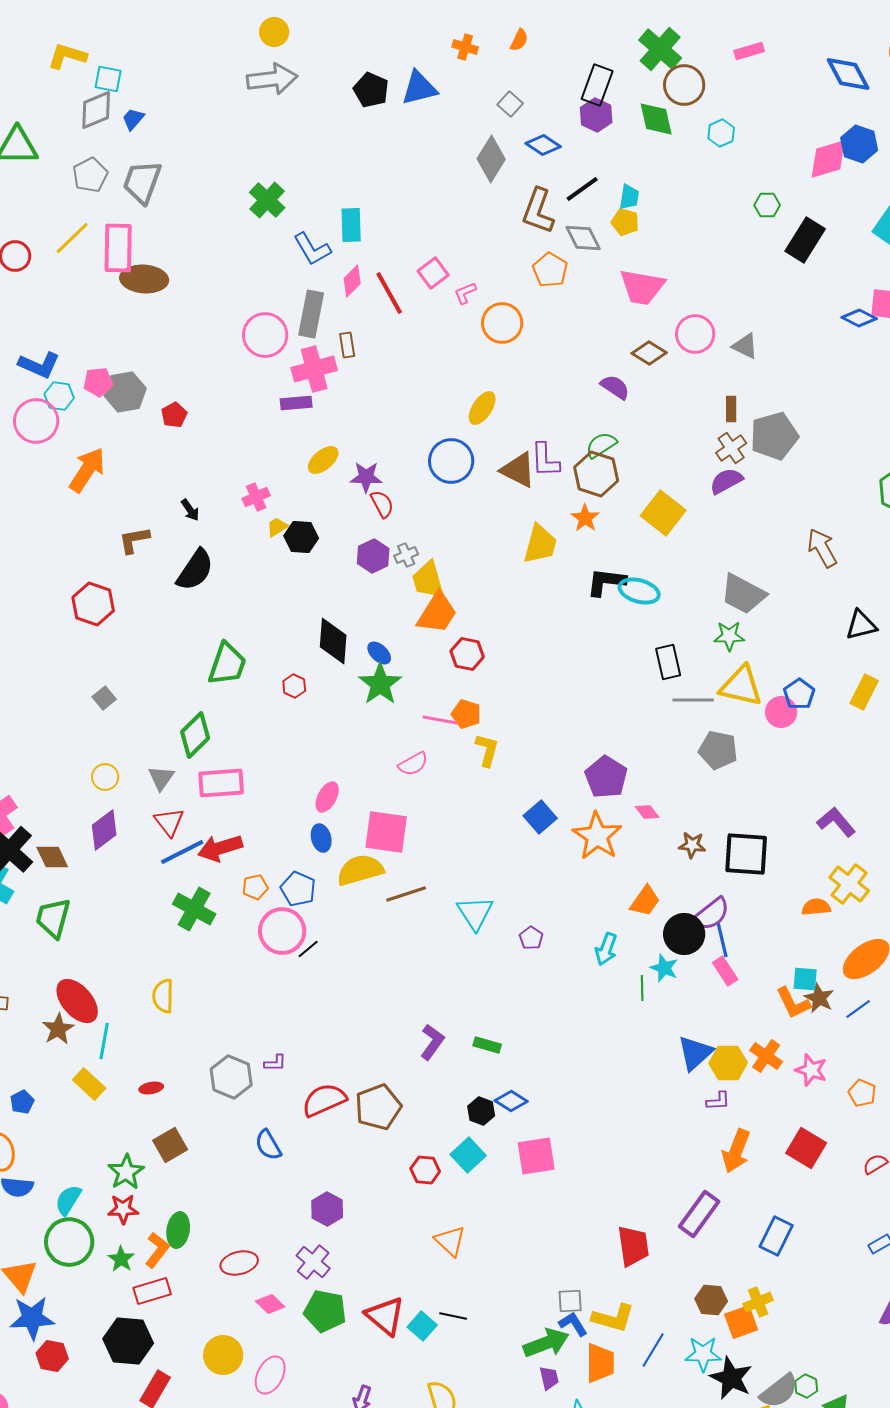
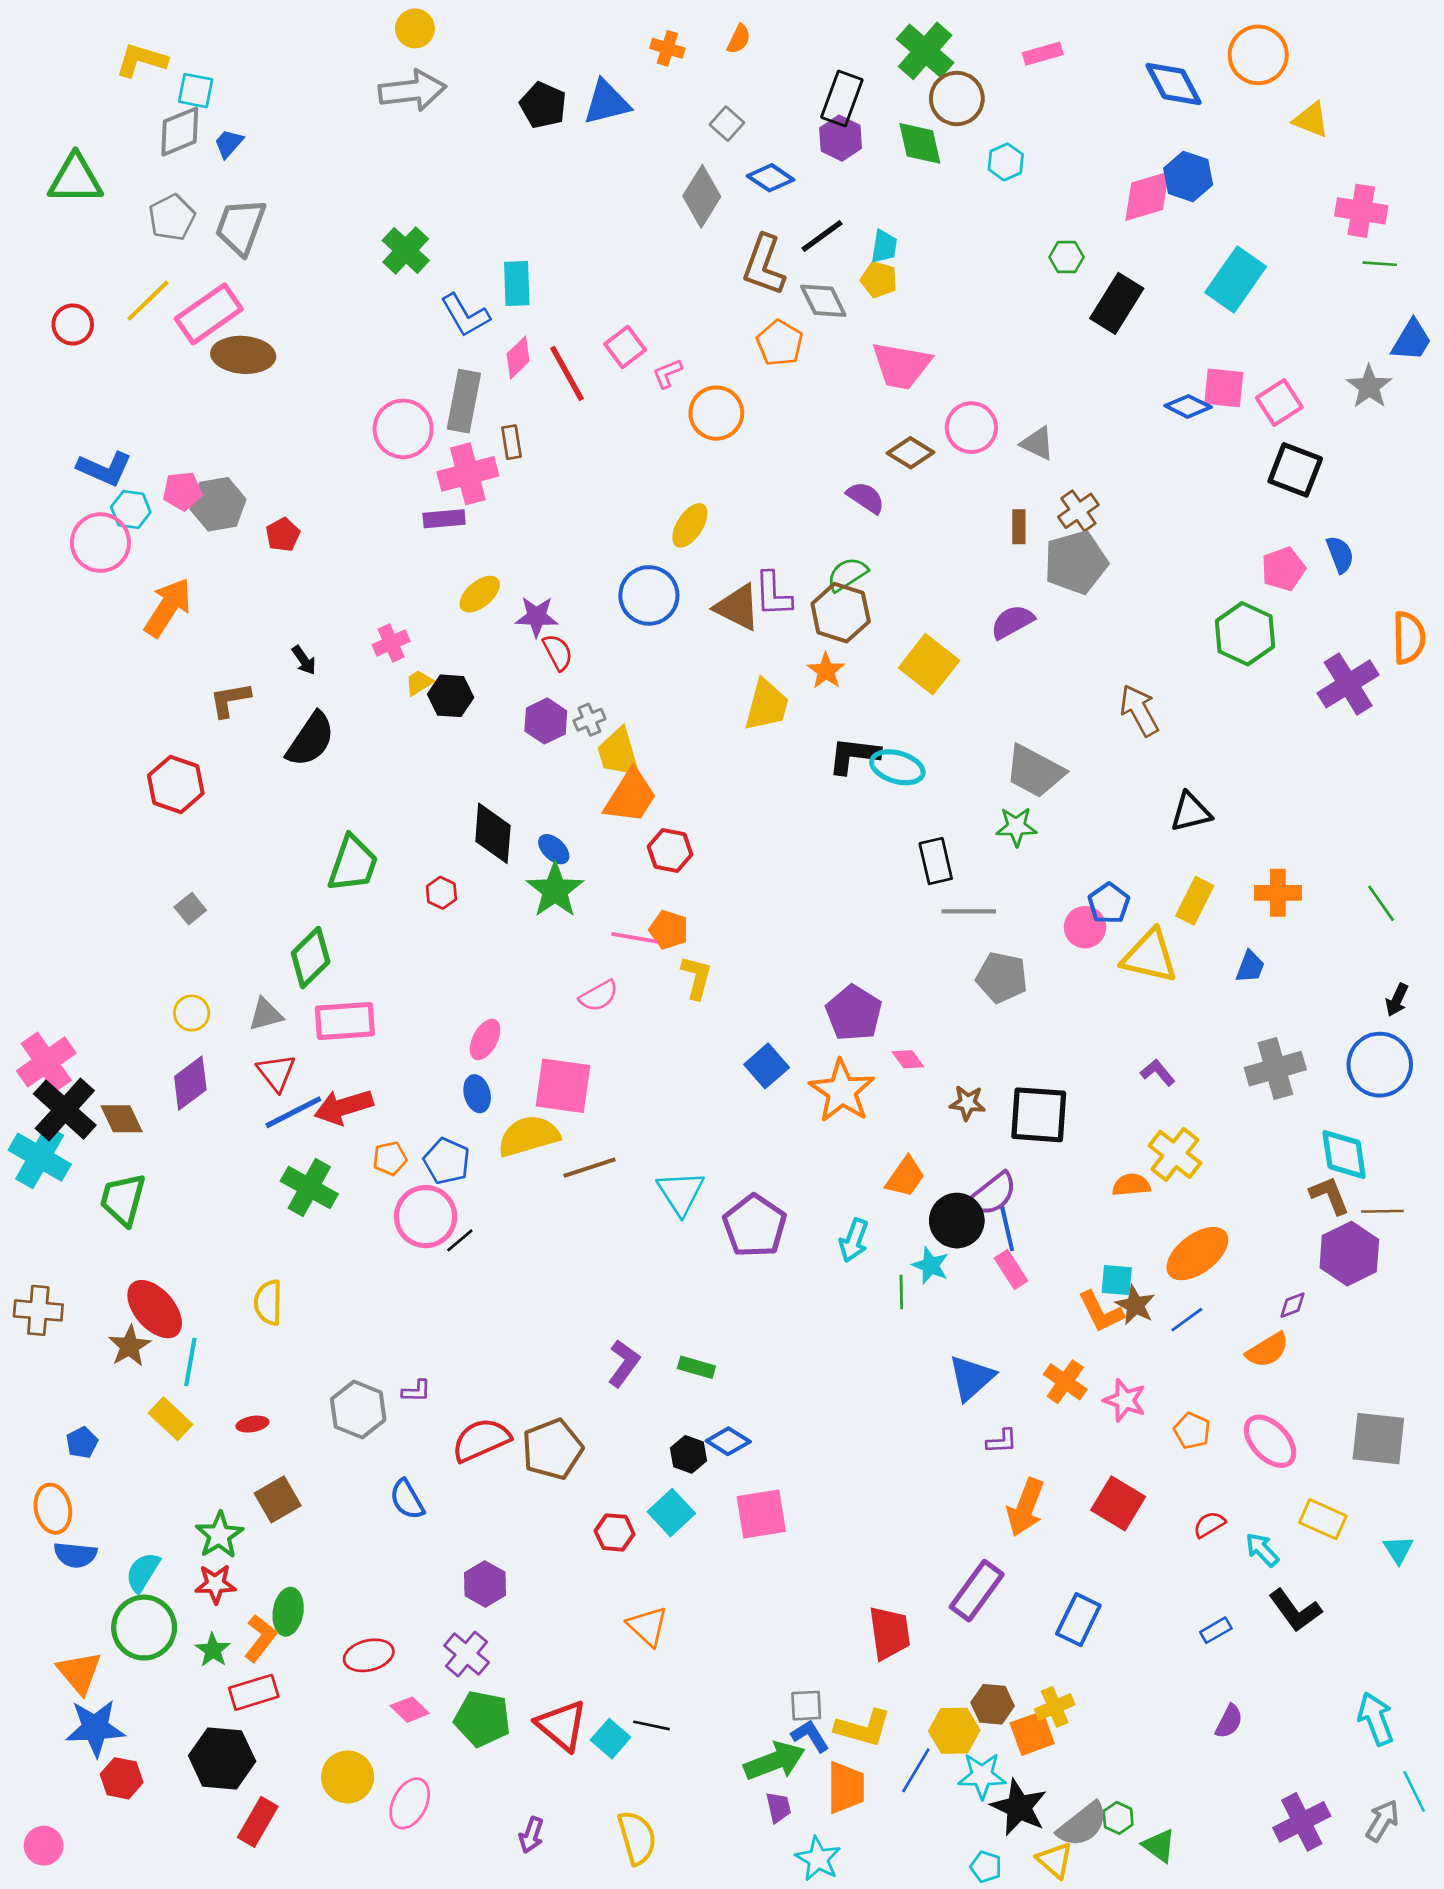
pink rectangle: (118, 248) -> (209, 314), turned 54
brown cross: (731, 448) -> (1078, 511), moved
yellow triangle: (741, 686) -> (1150, 956), moved
gray triangle: (161, 778) -> (266, 1014), turned 40
purple L-shape: (836, 822) -> (1158, 1073), size x0.7
purple pentagon: (531, 938) -> (755, 1226), size x2.0
yellow hexagon: (728, 1063) -> (954, 1731), moved

